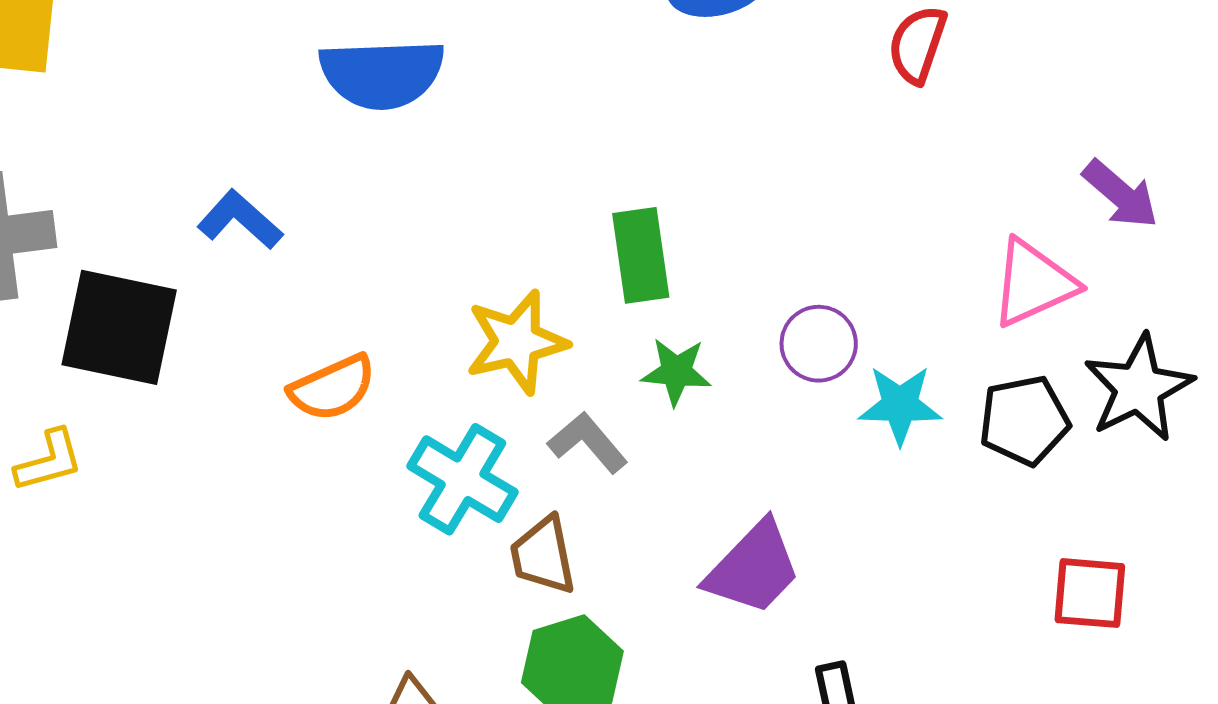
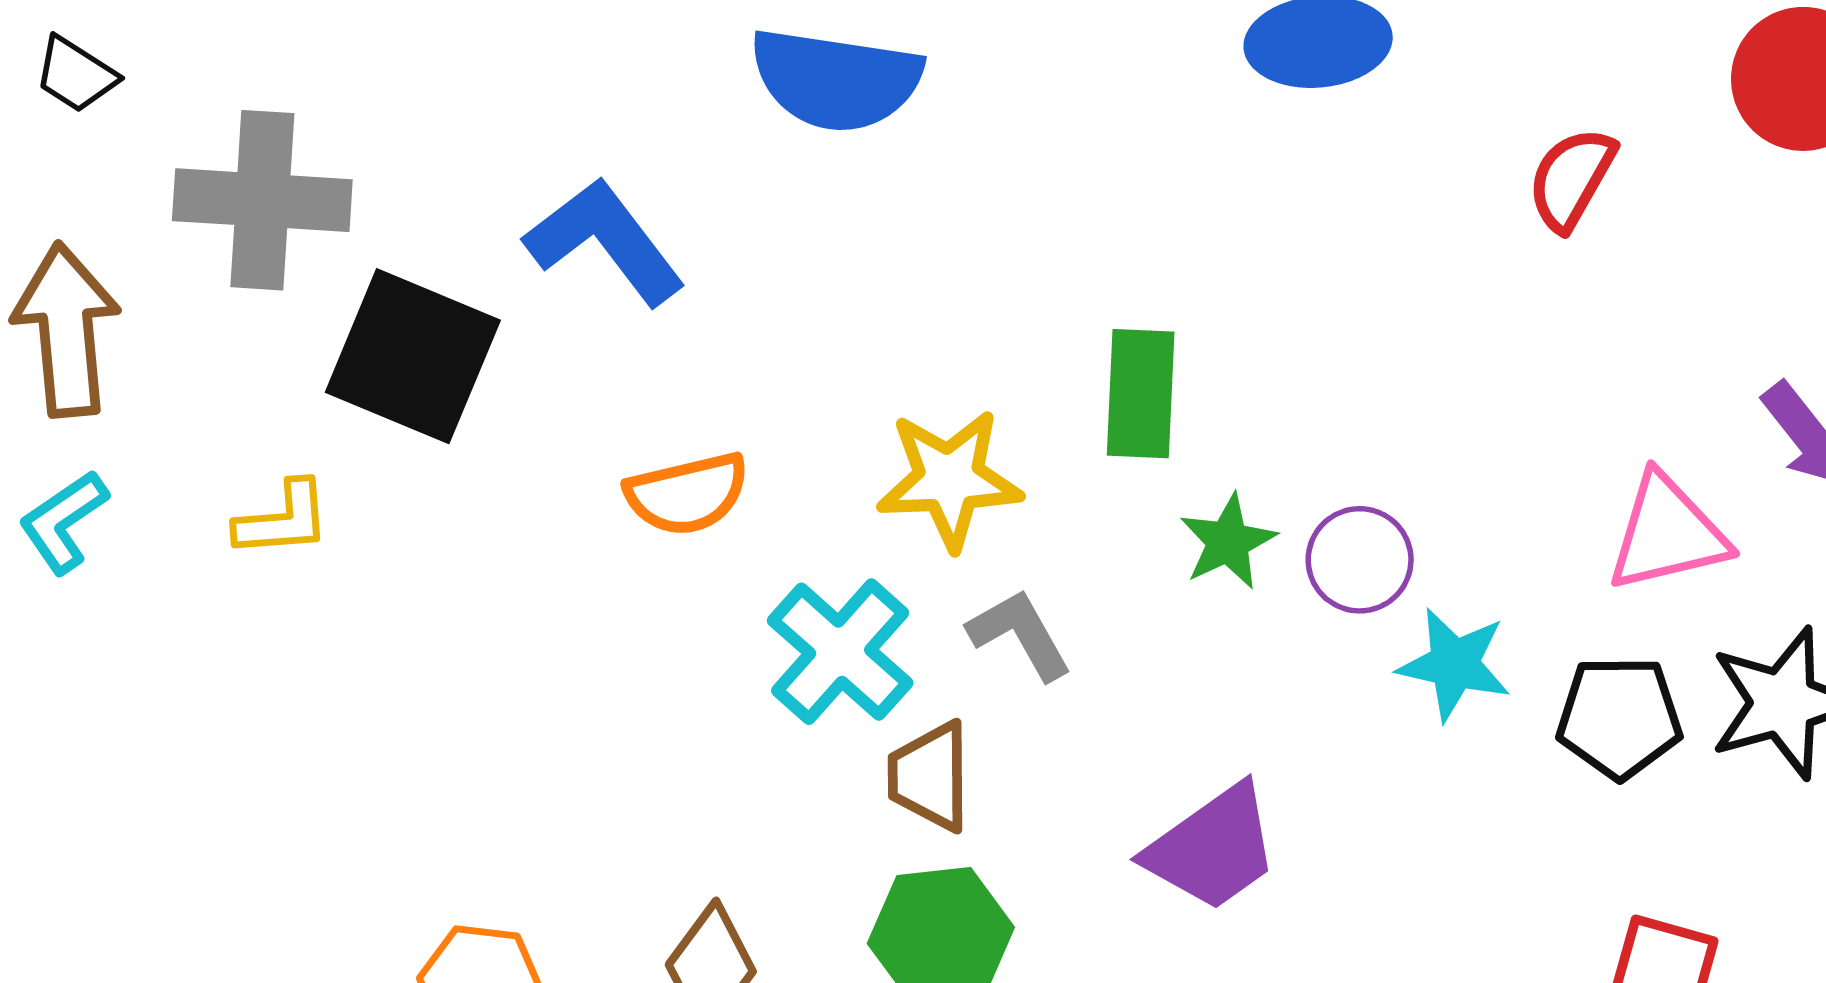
blue L-shape: (240, 220) -> (605, 241), size x1.4
green star: (676, 372) -> (1228, 542), moved, turned 30

